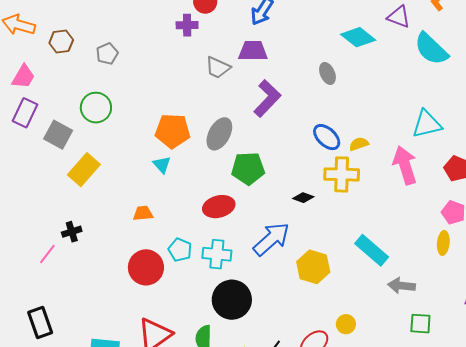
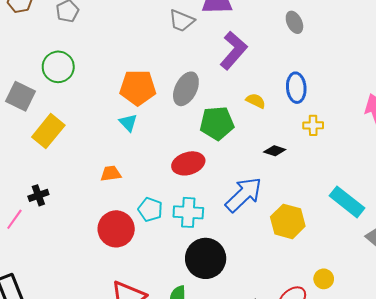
blue ellipse: (327, 137) -> (296, 88), turned 44
yellow semicircle: (359, 144) -> (256, 101), moved, turned 48
yellow cross: (342, 174) -> (313, 125), size x0.6

